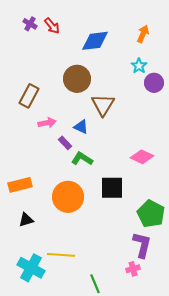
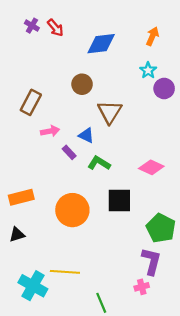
brown circle: (77, 79) -> (82, 84), size x0.7
green L-shape: (82, 159) -> (99, 163), moved
black triangle: (26, 220) -> (17, 235), moved

